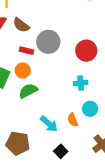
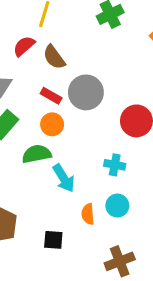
orange circle: (23, 70) -> (52, 124), moved
cyan arrow: (49, 124) -> (64, 178), moved
black square: (61, 151) -> (53, 240), moved, turned 32

